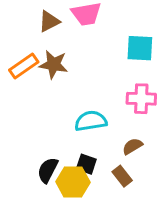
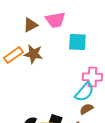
cyan square: (140, 48) -> (77, 42), moved
cyan semicircle: (91, 121) -> (84, 92), moved, turned 140

